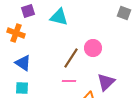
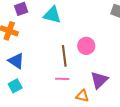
brown line: (71, 58) -> (64, 56), turned -40
cyan square: (22, 88) -> (15, 86), turned -32

